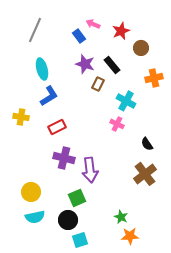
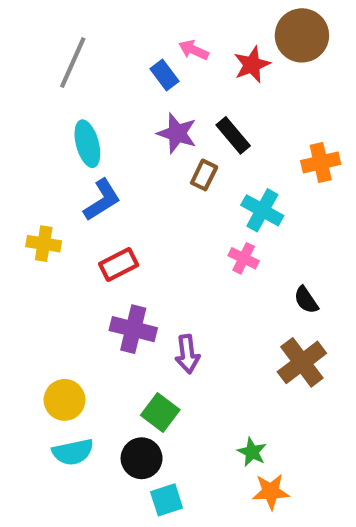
brown circle: (141, 48) -> (302, 35), moved, size x1.6
purple arrow: (90, 170) -> (187, 354), size x0.7
green square: (77, 198) -> (160, 412), turned -30

